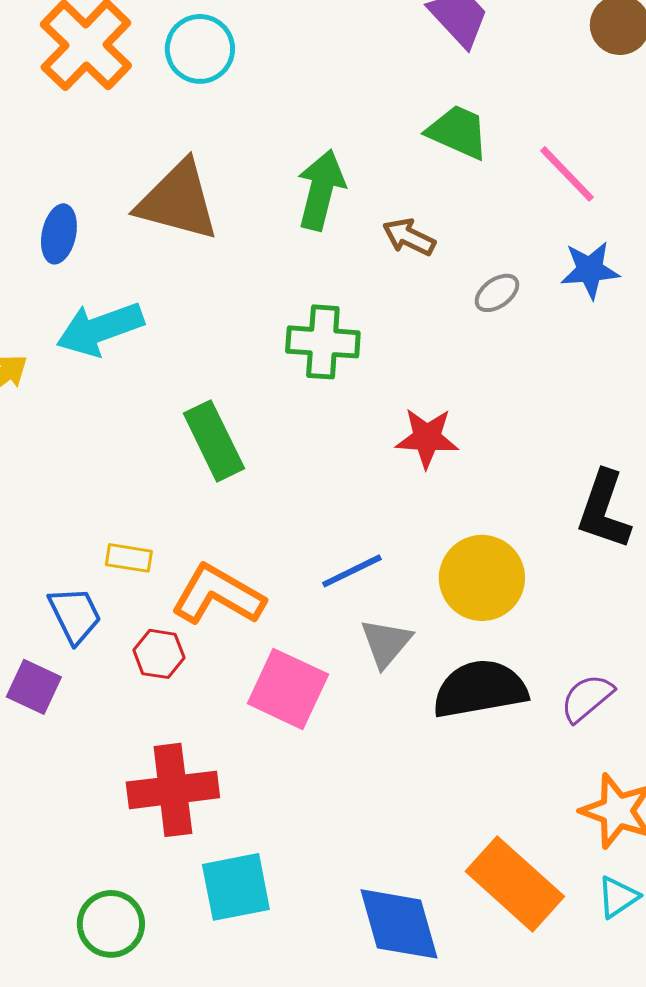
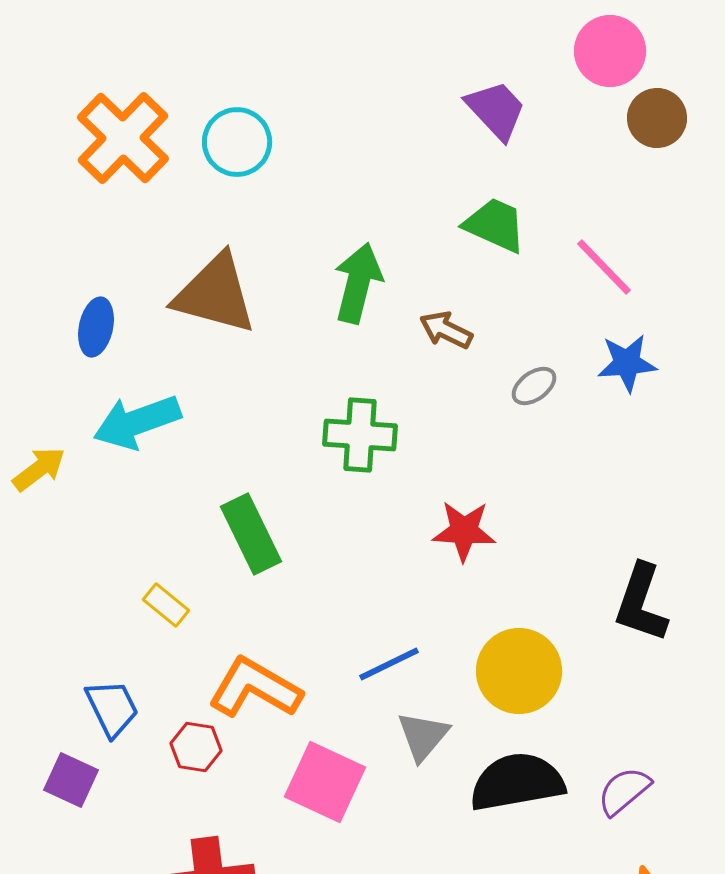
yellow rectangle: (129, 558) -> (166, 605), moved, turned 30

